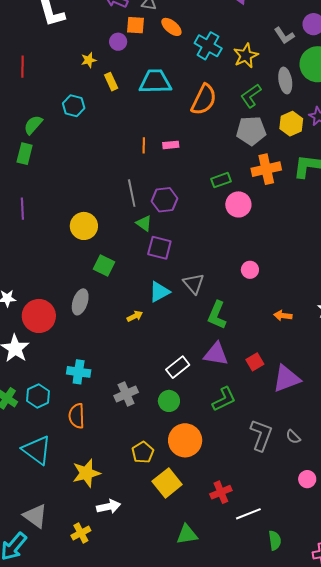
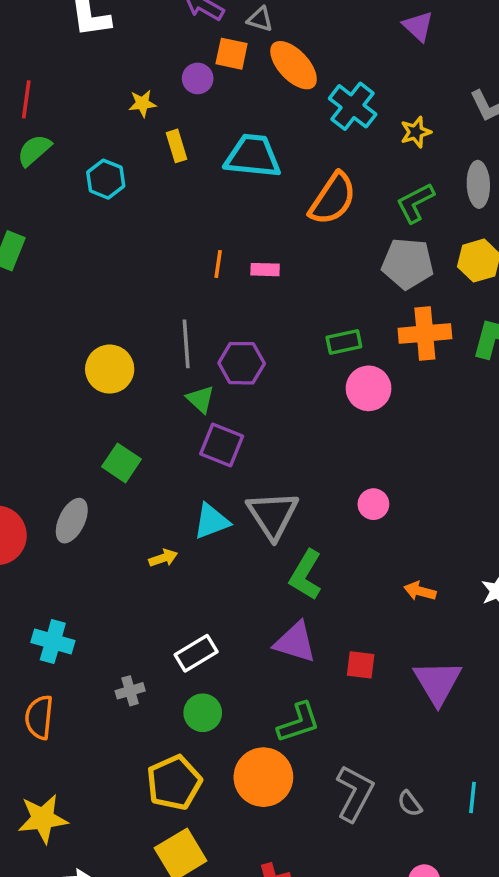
orange ellipse: (171, 27) -> (294, 65), size x1.4
yellow star: (246, 56) -> (416, 132), size x0.7
green semicircle: (33, 125) -> (34, 150), moved
yellow circle: (84, 226) -> (110, 369), moved
gray triangle: (194, 283) -> (273, 515), size x1.4
red square: (255, 362) -> (361, 665), turned 30
white rectangle: (178, 367) -> (196, 653), moved
purple triangle: (286, 379) -> (438, 682), moved, turned -48
gray cross: (126, 394) -> (130, 691), size x0.7
orange circle: (185, 440) -> (263, 777), moved
yellow pentagon: (143, 452) -> (174, 783), moved, size x1.4

